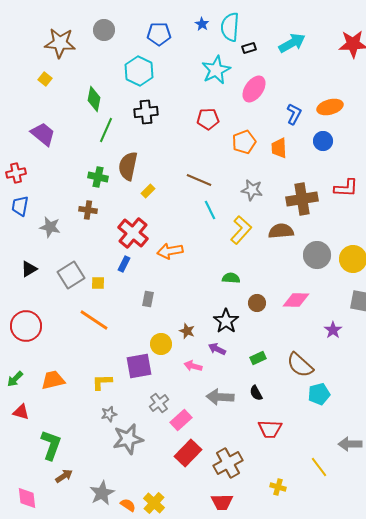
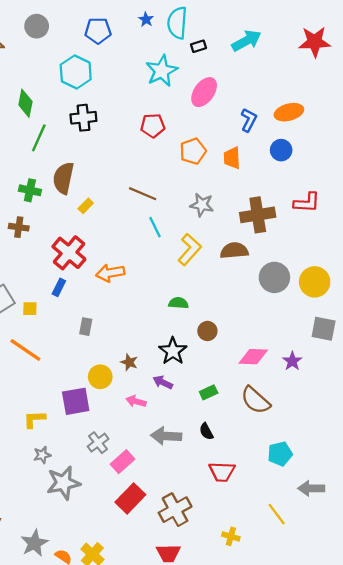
pink diamond: (296, 300) -> (253, 357), moved
cyan pentagon: (319, 394) -> (280, 454), moved

